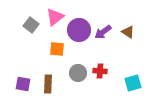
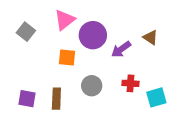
gray square: (31, 25) -> (26, 32), moved
purple arrow: (103, 32) -> (121, 49), moved
red cross: (100, 71) -> (130, 83), moved

